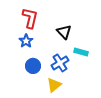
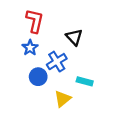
cyan rectangle: (81, 52) -> (85, 81), moved
blue cross: (60, 63) -> (57, 62), moved

